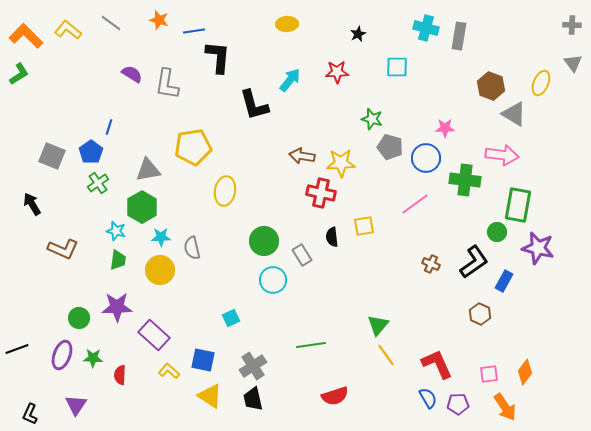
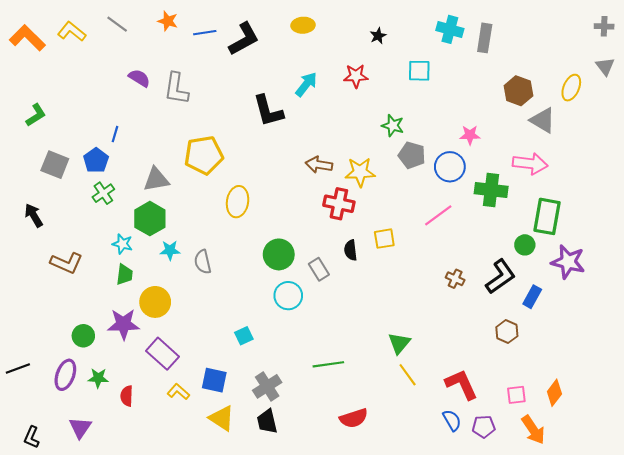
black L-shape: (218, 57) -> (244, 39), moved, turned 56
green L-shape: (19, 74) -> (36, 115), moved
yellow circle: (160, 270) -> (155, 302), moved

